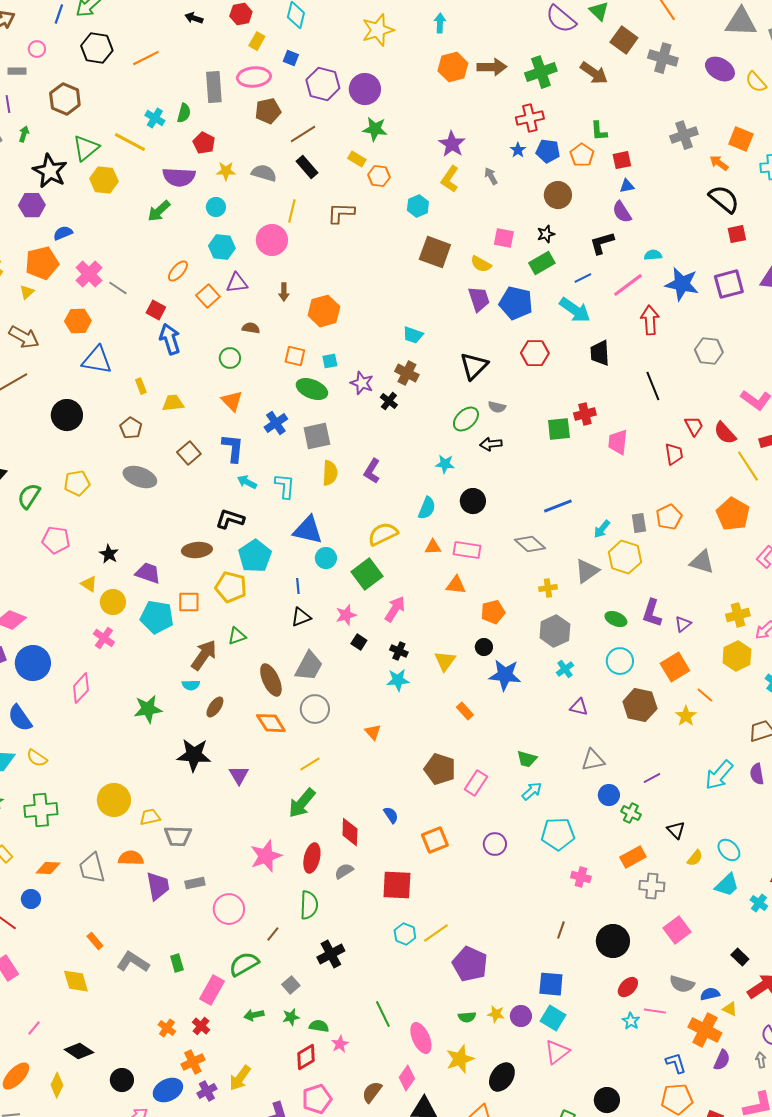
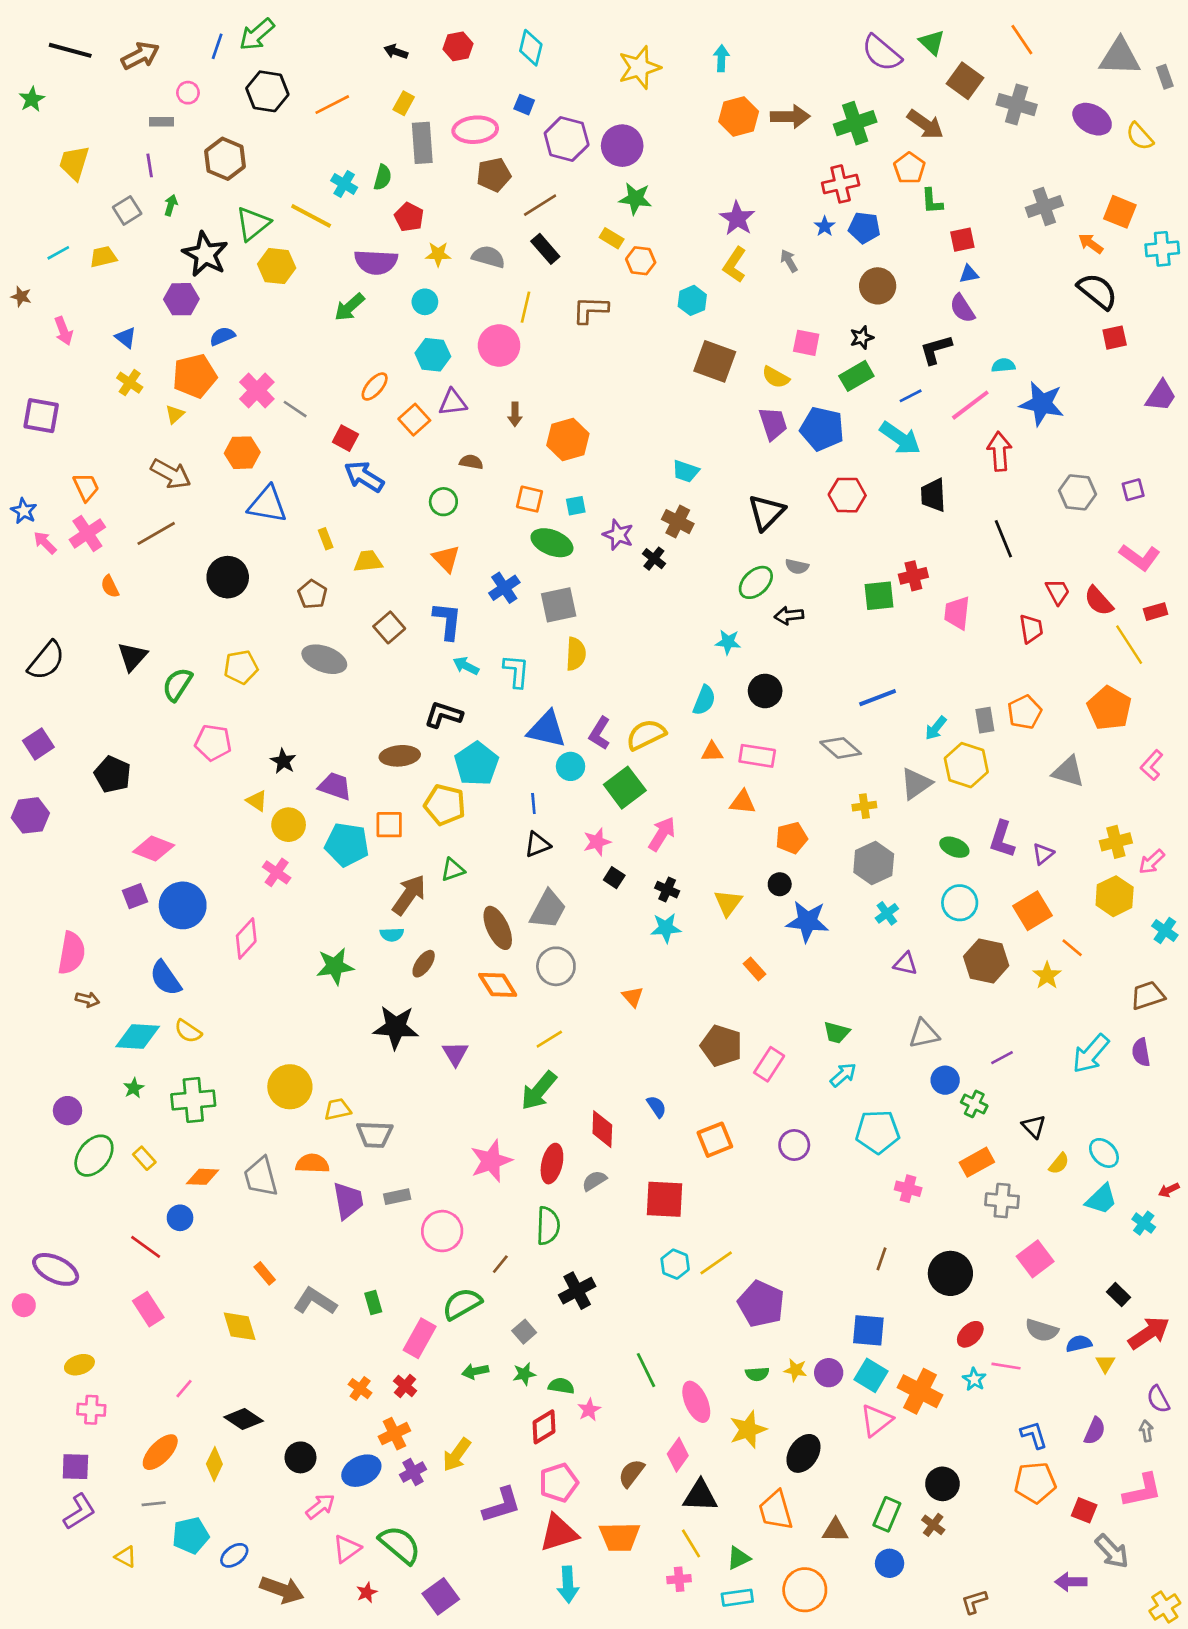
yellow rectangle: (257, 41) -> (404, 103), moved
orange pentagon: (582, 155) -> (909, 168), moved
purple square: (729, 284) -> (1133, 490), moved, size x0.6
blue arrow: (170, 339) -> (364, 477), turned -40
purple L-shape: (372, 471) -> (600, 733), moved
yellow triangle: (730, 1009) -> (1105, 1363), turned 35
orange cross: (705, 1030) -> (920, 1391), moved

